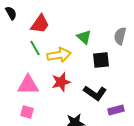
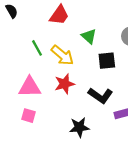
red trapezoid: (40, 24) -> (59, 15), moved
yellow arrow: (59, 55) -> (62, 55), turned 50

